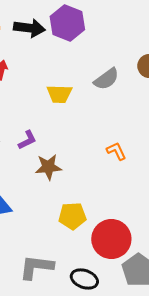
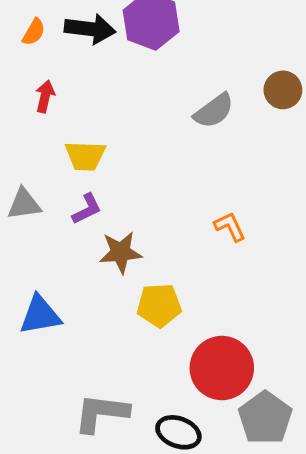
yellow trapezoid: (59, 94) -> (85, 156), moved
yellow pentagon: (72, 216) -> (159, 305), moved

